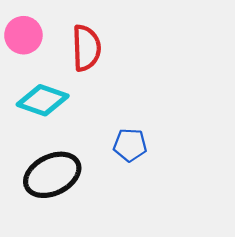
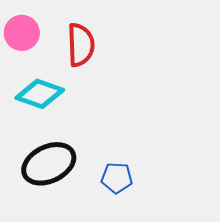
blue pentagon: (130, 145) -> (117, 178), moved

